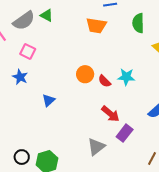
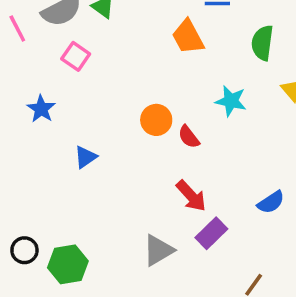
orange trapezoid: (96, 26) -> (188, 37), turned 45
pink square: (28, 51) -> (76, 56), moved
cyan star: (126, 77) -> (231, 101), moved

